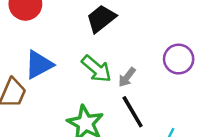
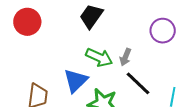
blue triangle: (39, 65) -> (76, 81), moved

